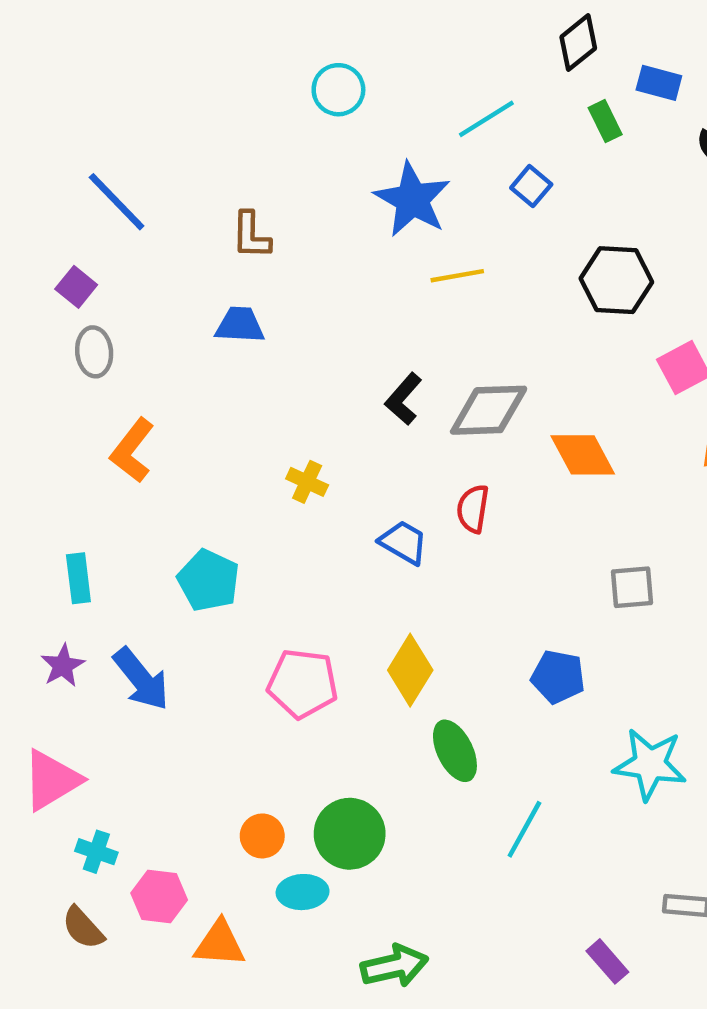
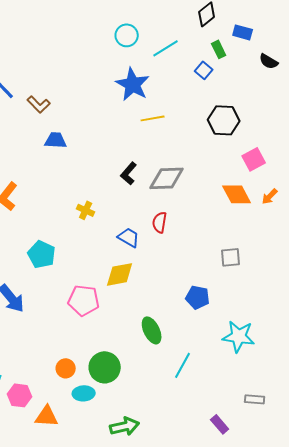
cyan circle: (338, 90) -> (127, 35), moved
blue square: (531, 186) -> (204, 70), moved
brown L-shape: (251, 235) -> (39, 104), moved, turned -45
orange diamond: (583, 455) -> (237, 194), moved
yellow diamond: (410, 670) -> (120, 274), moved, turned 48

